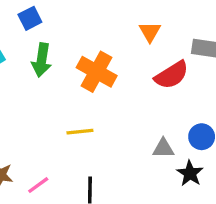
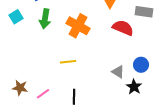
red semicircle: (172, 75) -> (123, 28), turned -125
gray triangle: (163, 148) -> (118, 72), turned 32

